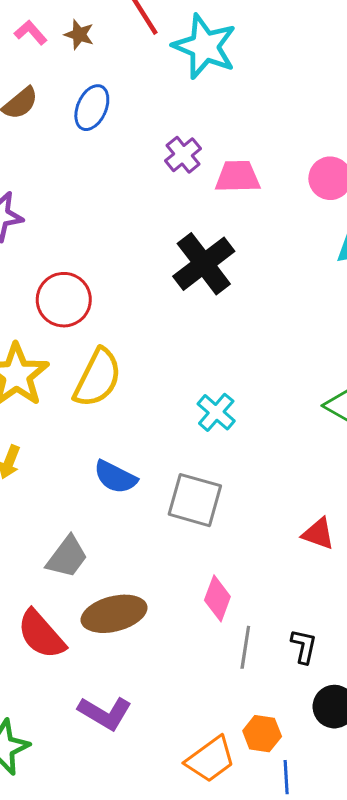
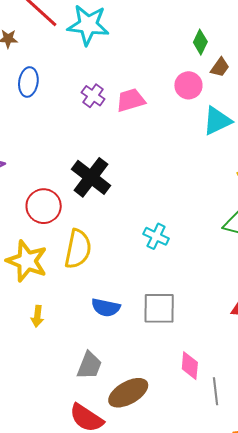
black cross: (204, 264) -> (91, 177), moved
cyan cross: (216, 412) -> (156, 236), moved

